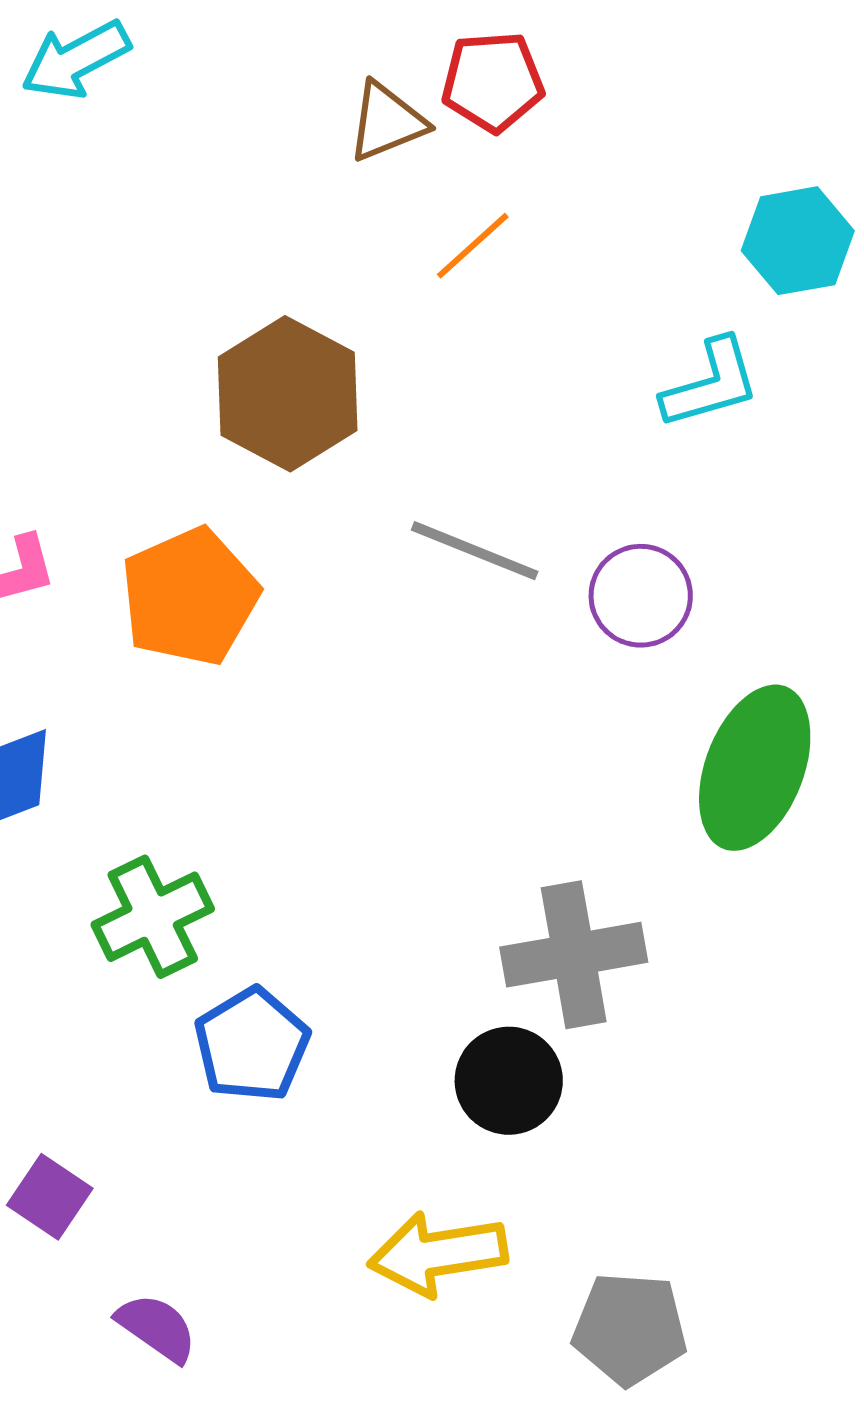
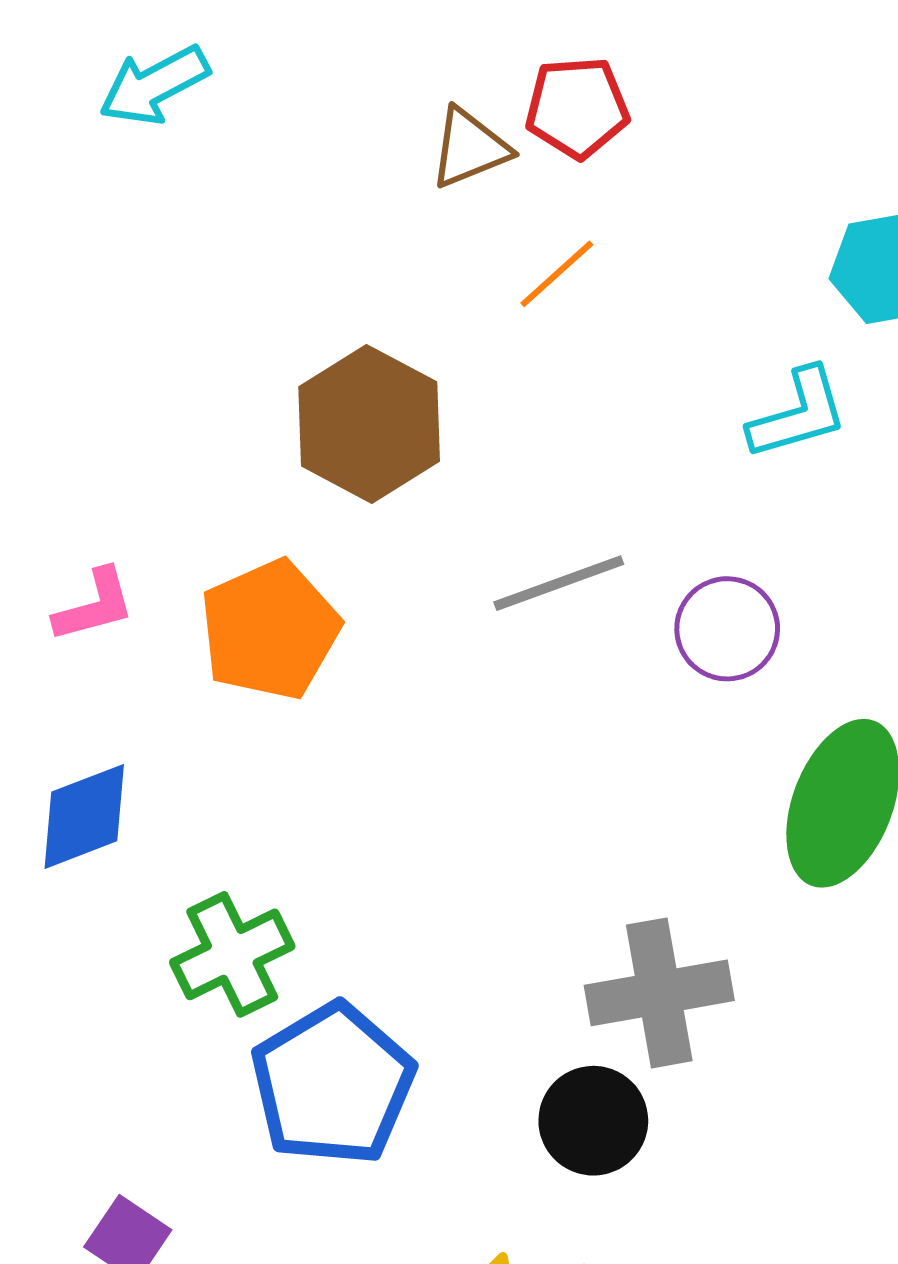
gray line: (475, 551) -> (559, 583), turned -42
blue pentagon: (252, 1045) -> (333, 1084), size x1.4

